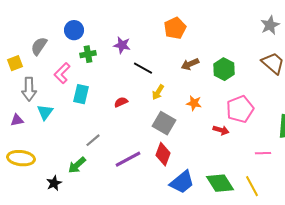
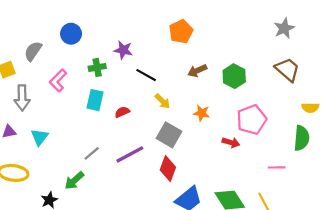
green cross: (88, 54) -> (97, 67), moved
yellow arrow: (158, 92) -> (162, 101), turned -77
cyan rectangle: (81, 94) -> (95, 100), moved
cyan triangle: (45, 112) -> (40, 137), moved
purple line: (128, 159) -> (130, 154), moved

